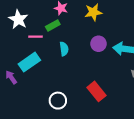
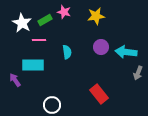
green rectangle: (53, 25) -> (45, 20), moved
cyan rectangle: (29, 62) -> (33, 65), turned 35
white circle: (58, 101) -> (52, 105), moved

